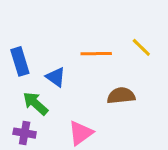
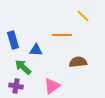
yellow line: (141, 47) -> (83, 16), moved
blue triangle: (56, 77) -> (36, 50), turned -32

